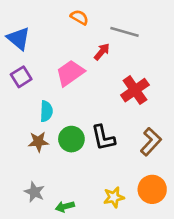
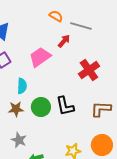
orange semicircle: (79, 17) -> (56, 16), moved
brown L-shape: (151, 142) -> (101, 109), turned -130
gray star: (34, 192) -> (19, 140), moved

